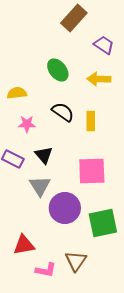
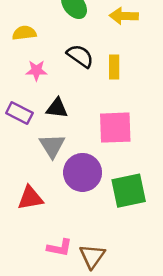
black triangle: (44, 155) -> (57, 108), turned -42
red triangle: (24, 245) -> (30, 198), moved
brown triangle: (76, 261) -> (92, 256), moved

